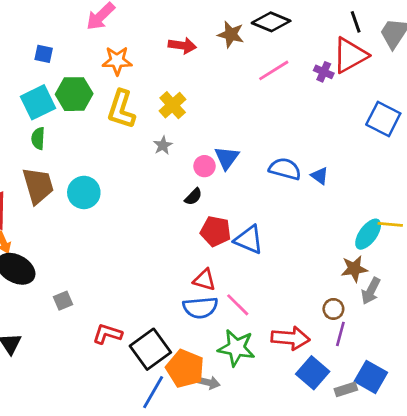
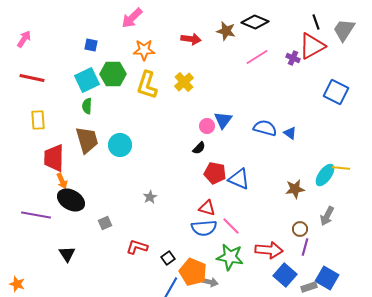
gray star: (163, 145) -> (150, 197), moved
brown star: (354, 269) -> (295, 189), moved
black square: (150, 349) -> (168, 258), size x0.5

